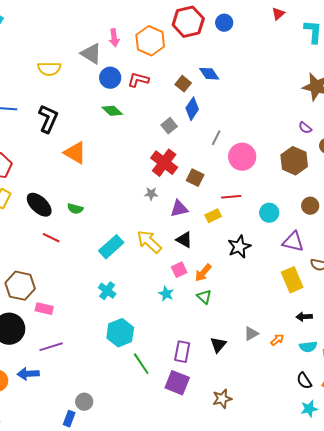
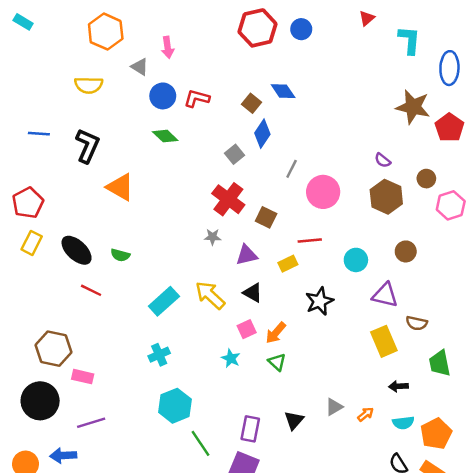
orange hexagon: (150, 41) -> (106, 32), moved
gray triangle: (91, 54) -> (140, 67), size x0.7
purple semicircle: (305, 128) -> (383, 160), moved
cyan cross: (107, 291) -> (159, 355), turned 30

